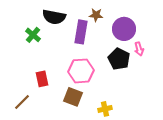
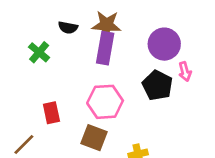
brown star: (96, 15) -> (106, 25), moved, size x1.5
black semicircle: (54, 17) -> (68, 28), size x0.6

